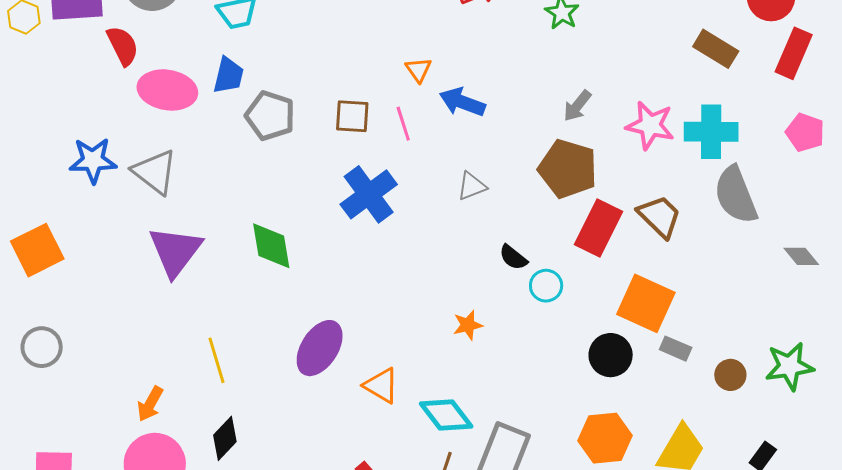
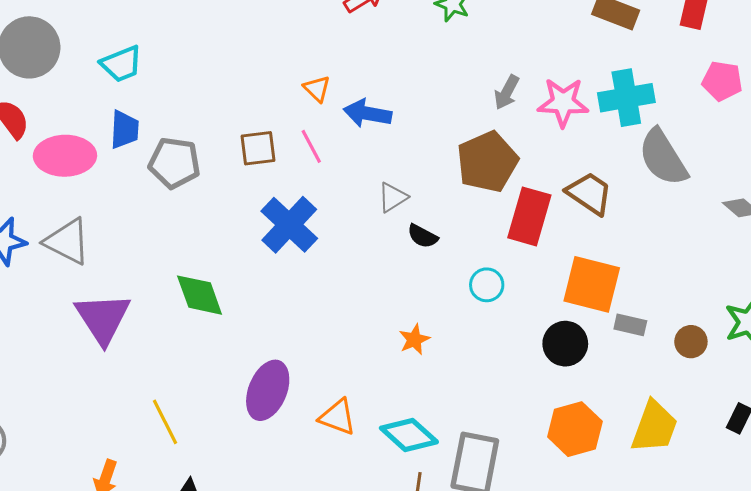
gray arrow: (577, 106) -> (507, 92), moved
brown pentagon: (568, 169) -> (487, 162), turned -30
black semicircle: (513, 257) -> (423, 236), moved

